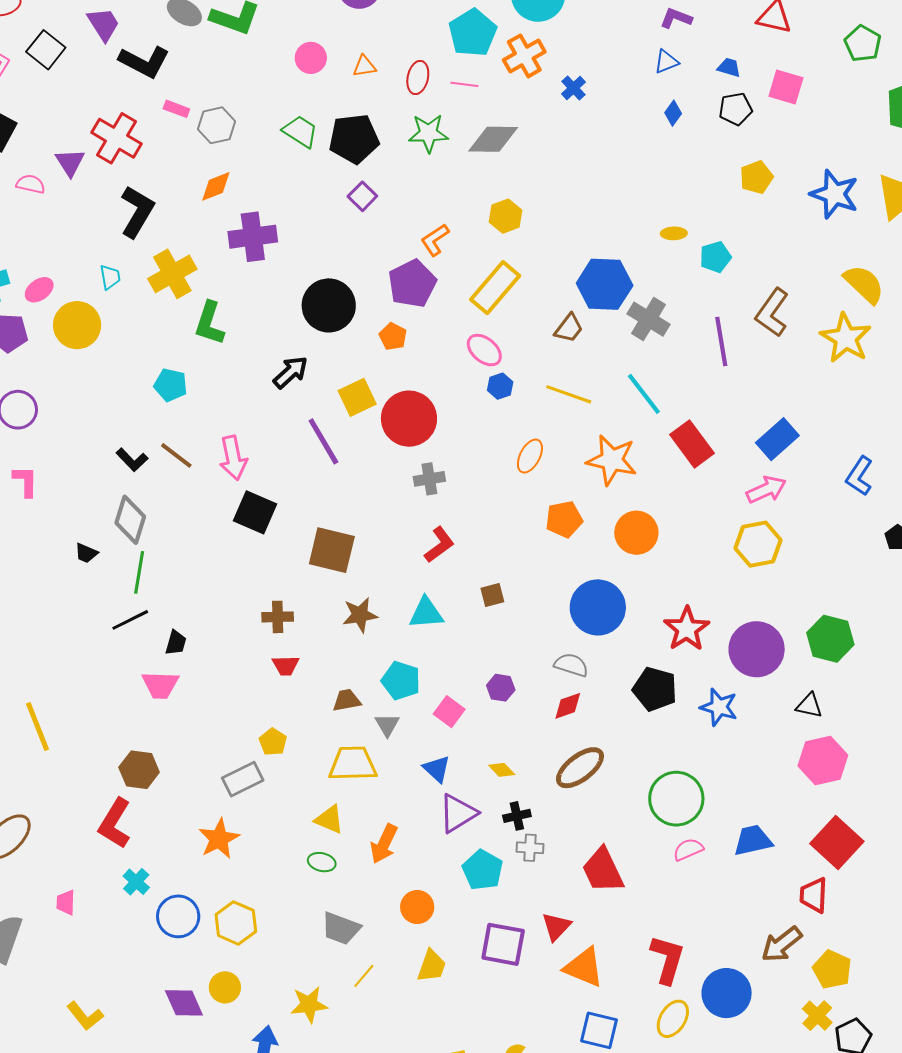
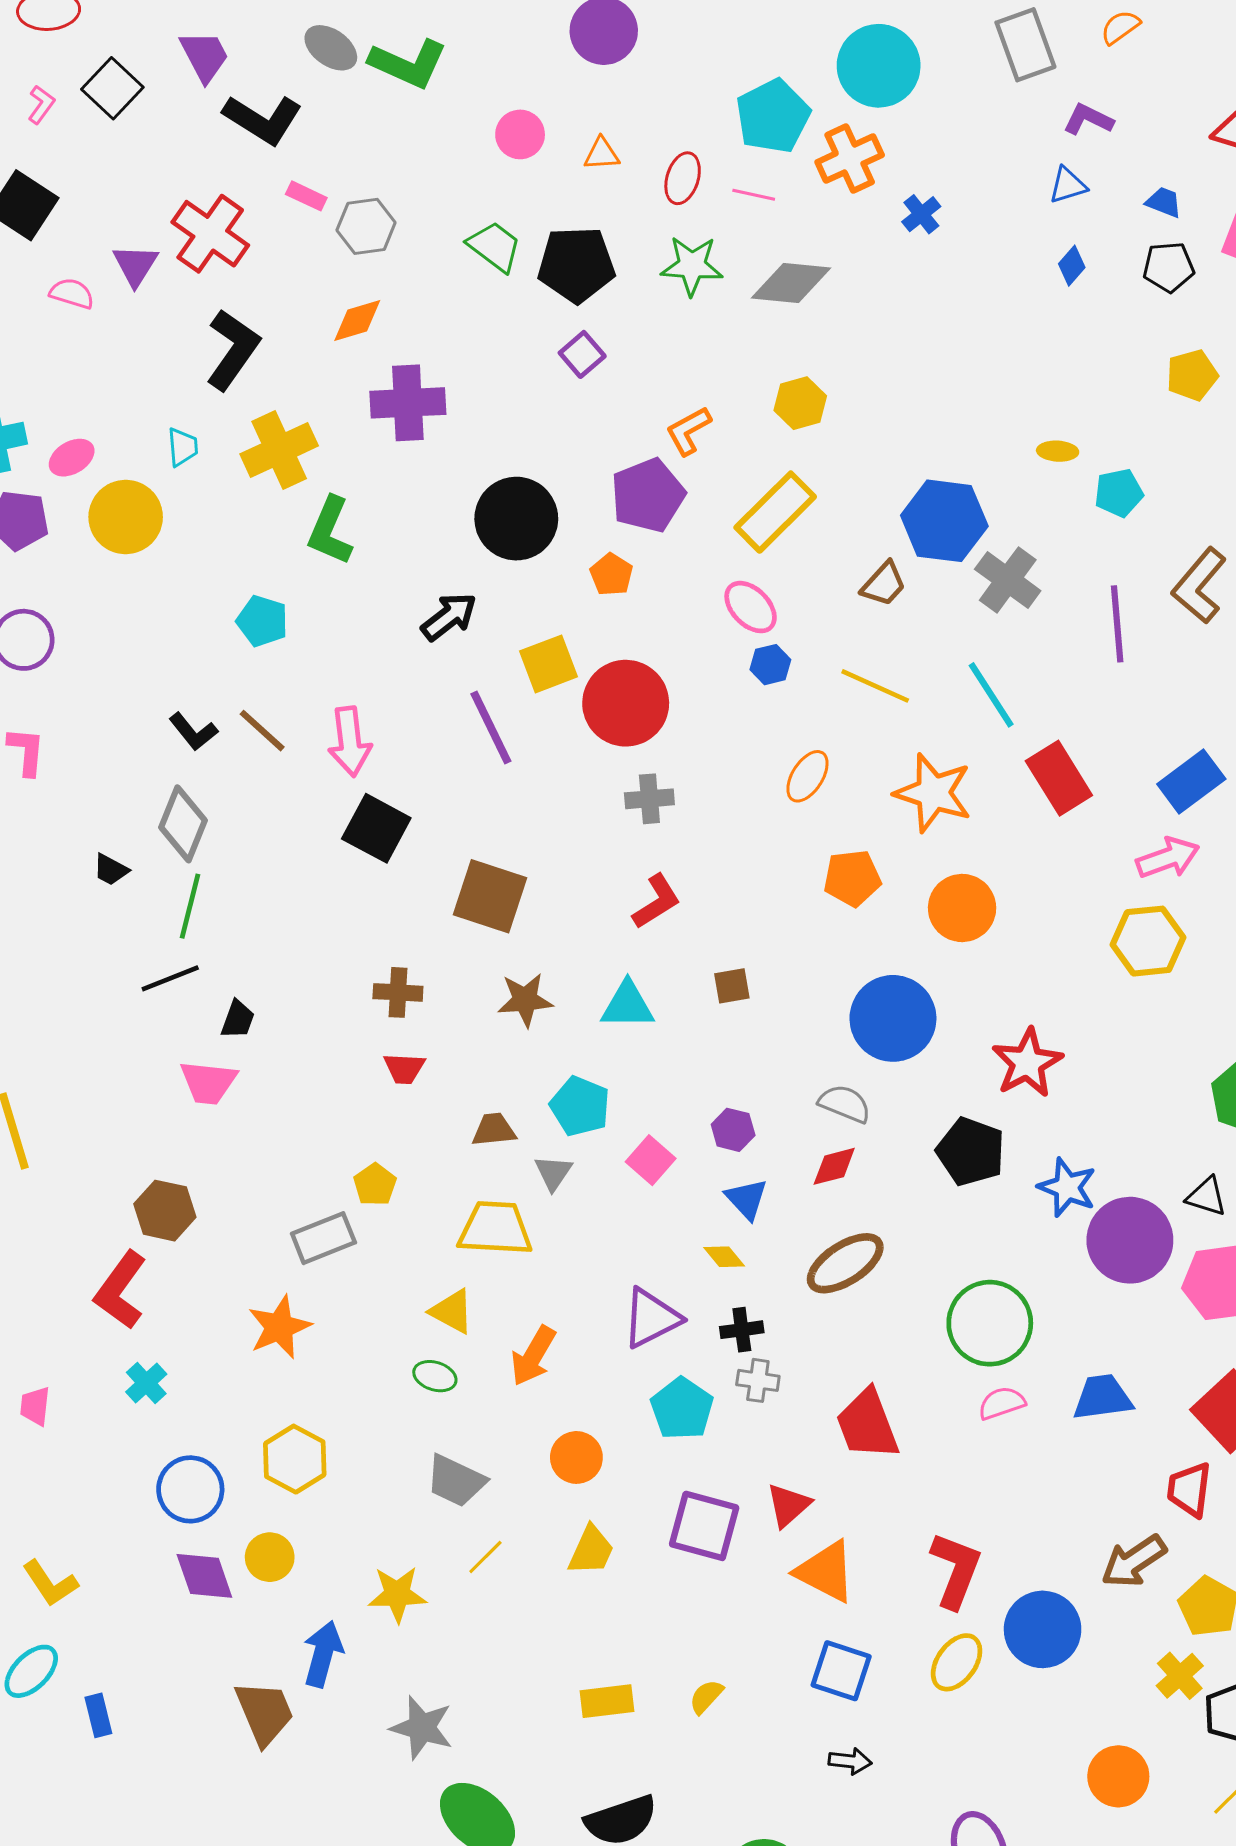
purple circle: (757, 649) -> (1130, 1240), moved
blue triangle: (437, 769) -> (747, 1199), moved
blue circle: (178, 916) -> (190, 1489), moved

